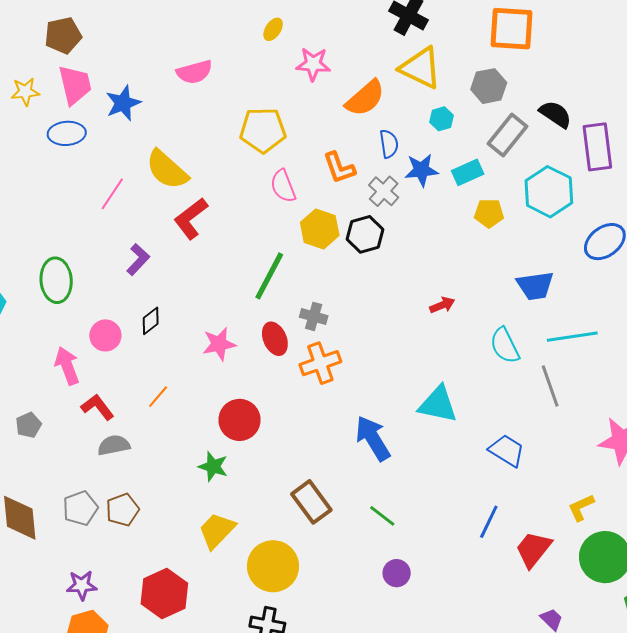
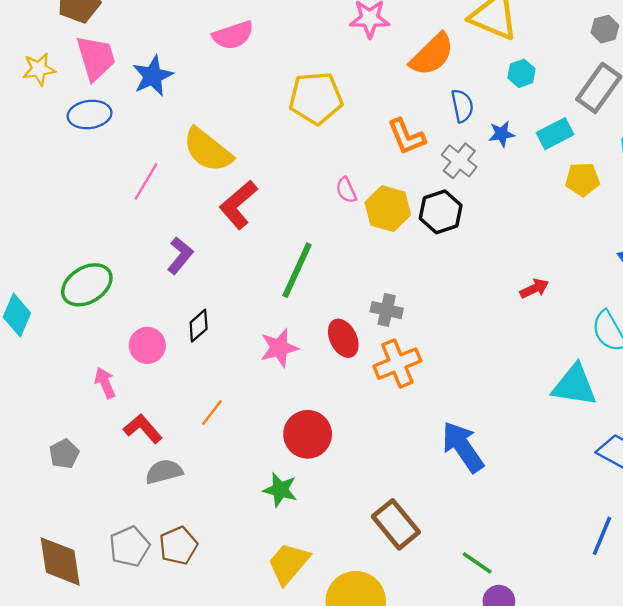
gray hexagon: (489, 86) -> (605, 29), moved, size x0.7
blue star: (421, 170) -> (502, 134), size x0.7
pink semicircle: (283, 186) -> (346, 190), moved, size x0.7
green line: (269, 276) -> (297, 270), moved
green ellipse: (56, 280) -> (87, 285), turned 66
pink arrow: (67, 366) -> (105, 383), size x0.7
cyan triangle: (438, 404) -> (574, 385), moved
green line: (382, 516) -> (477, 563), moved

